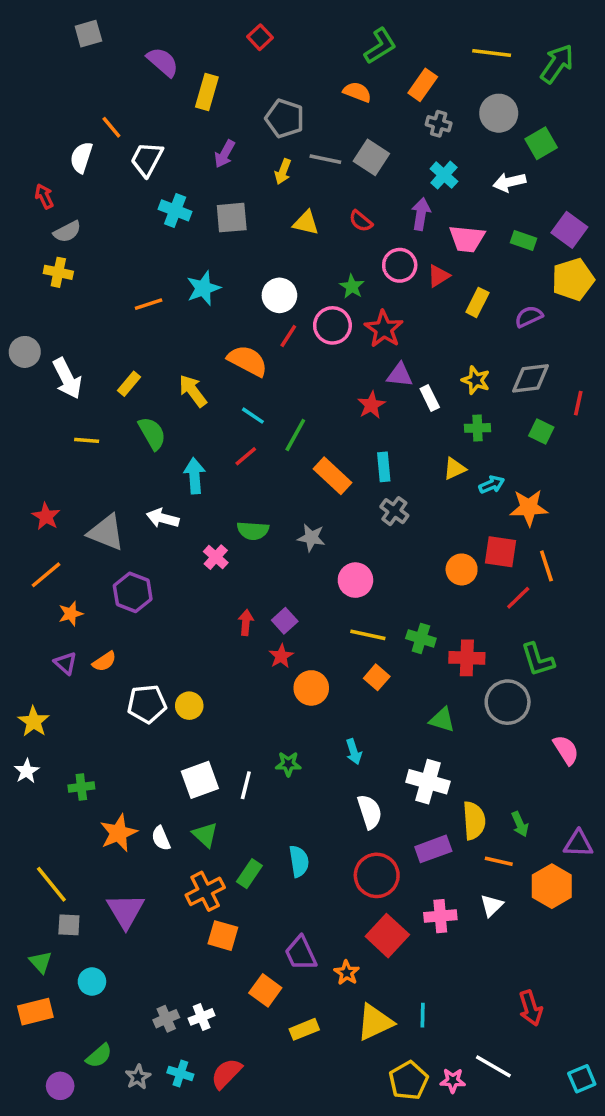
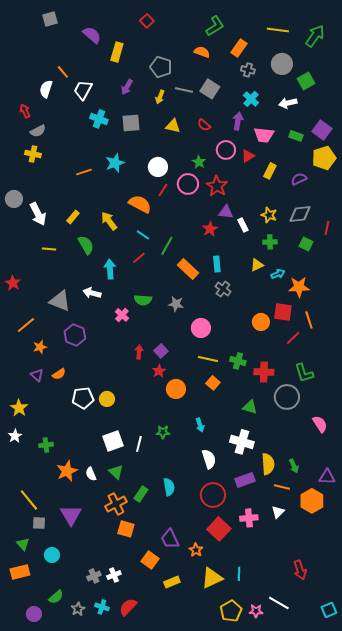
red star: (46, 516) -> (13, 283), moved

